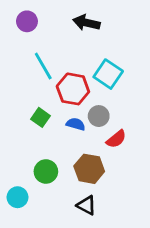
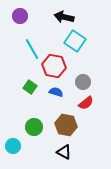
cyan square: (108, 74) -> (75, 41), moved
gray circle: (99, 116) -> (83, 82), moved

